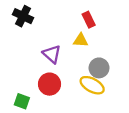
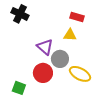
red rectangle: (89, 20) -> (77, 17), turned -48
gray circle: (99, 68) -> (60, 59), moved

